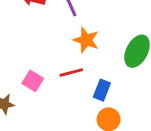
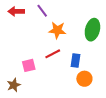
pink square: (33, 81) -> (29, 65), turned -32

